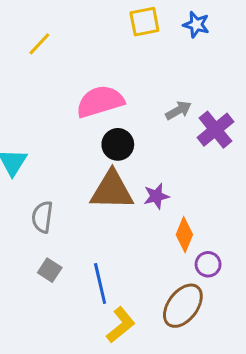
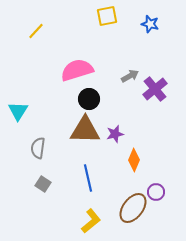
blue star: (196, 25) -> (150, 24), moved
purple circle: (208, 264) -> (156, 192), moved
blue line: (100, 284) -> (88, 178), moved

